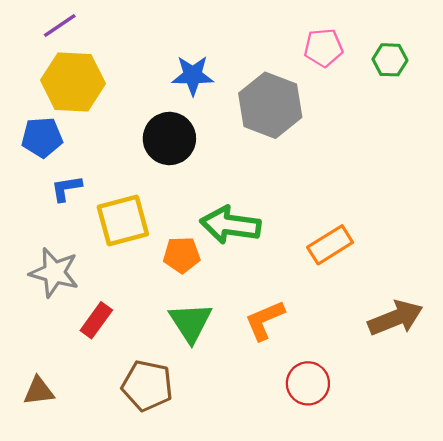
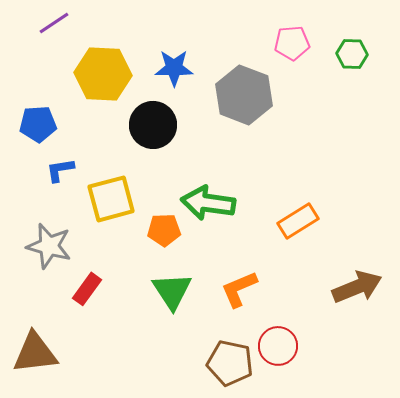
yellow hexagon: (73, 82) -> (103, 74), moved
brown pentagon: (147, 386) -> (230, 363), moved
brown triangle: (39, 391) -> (35, 353), size x1.6

